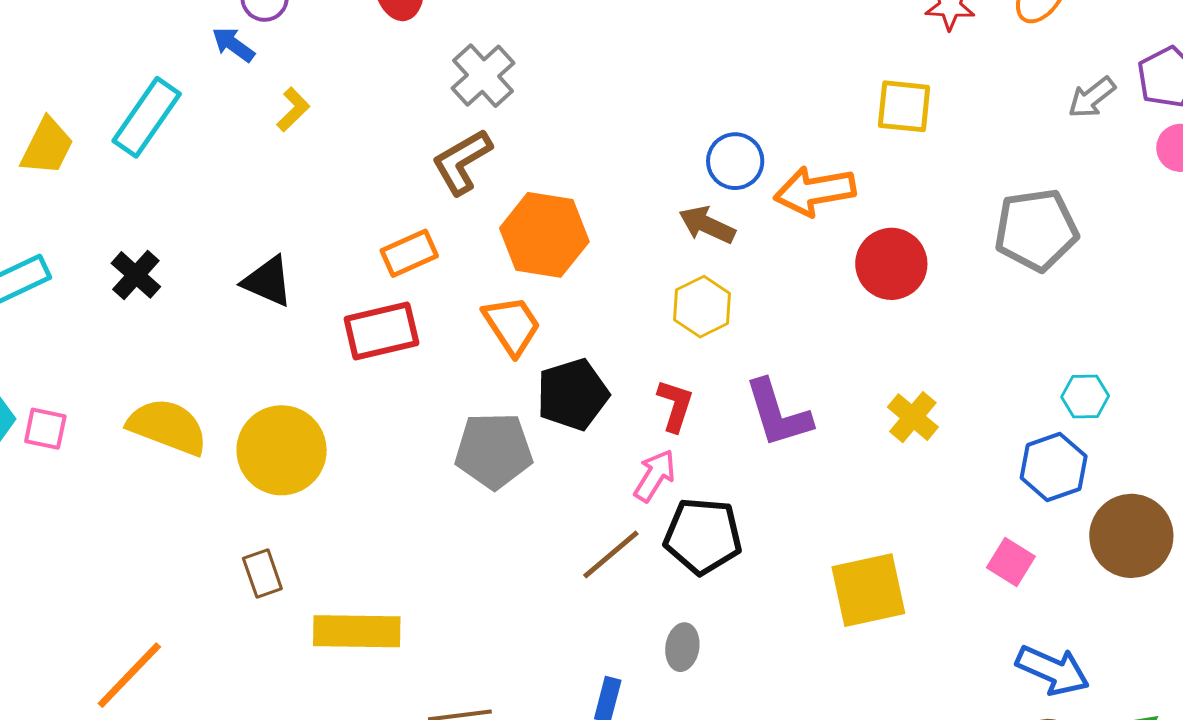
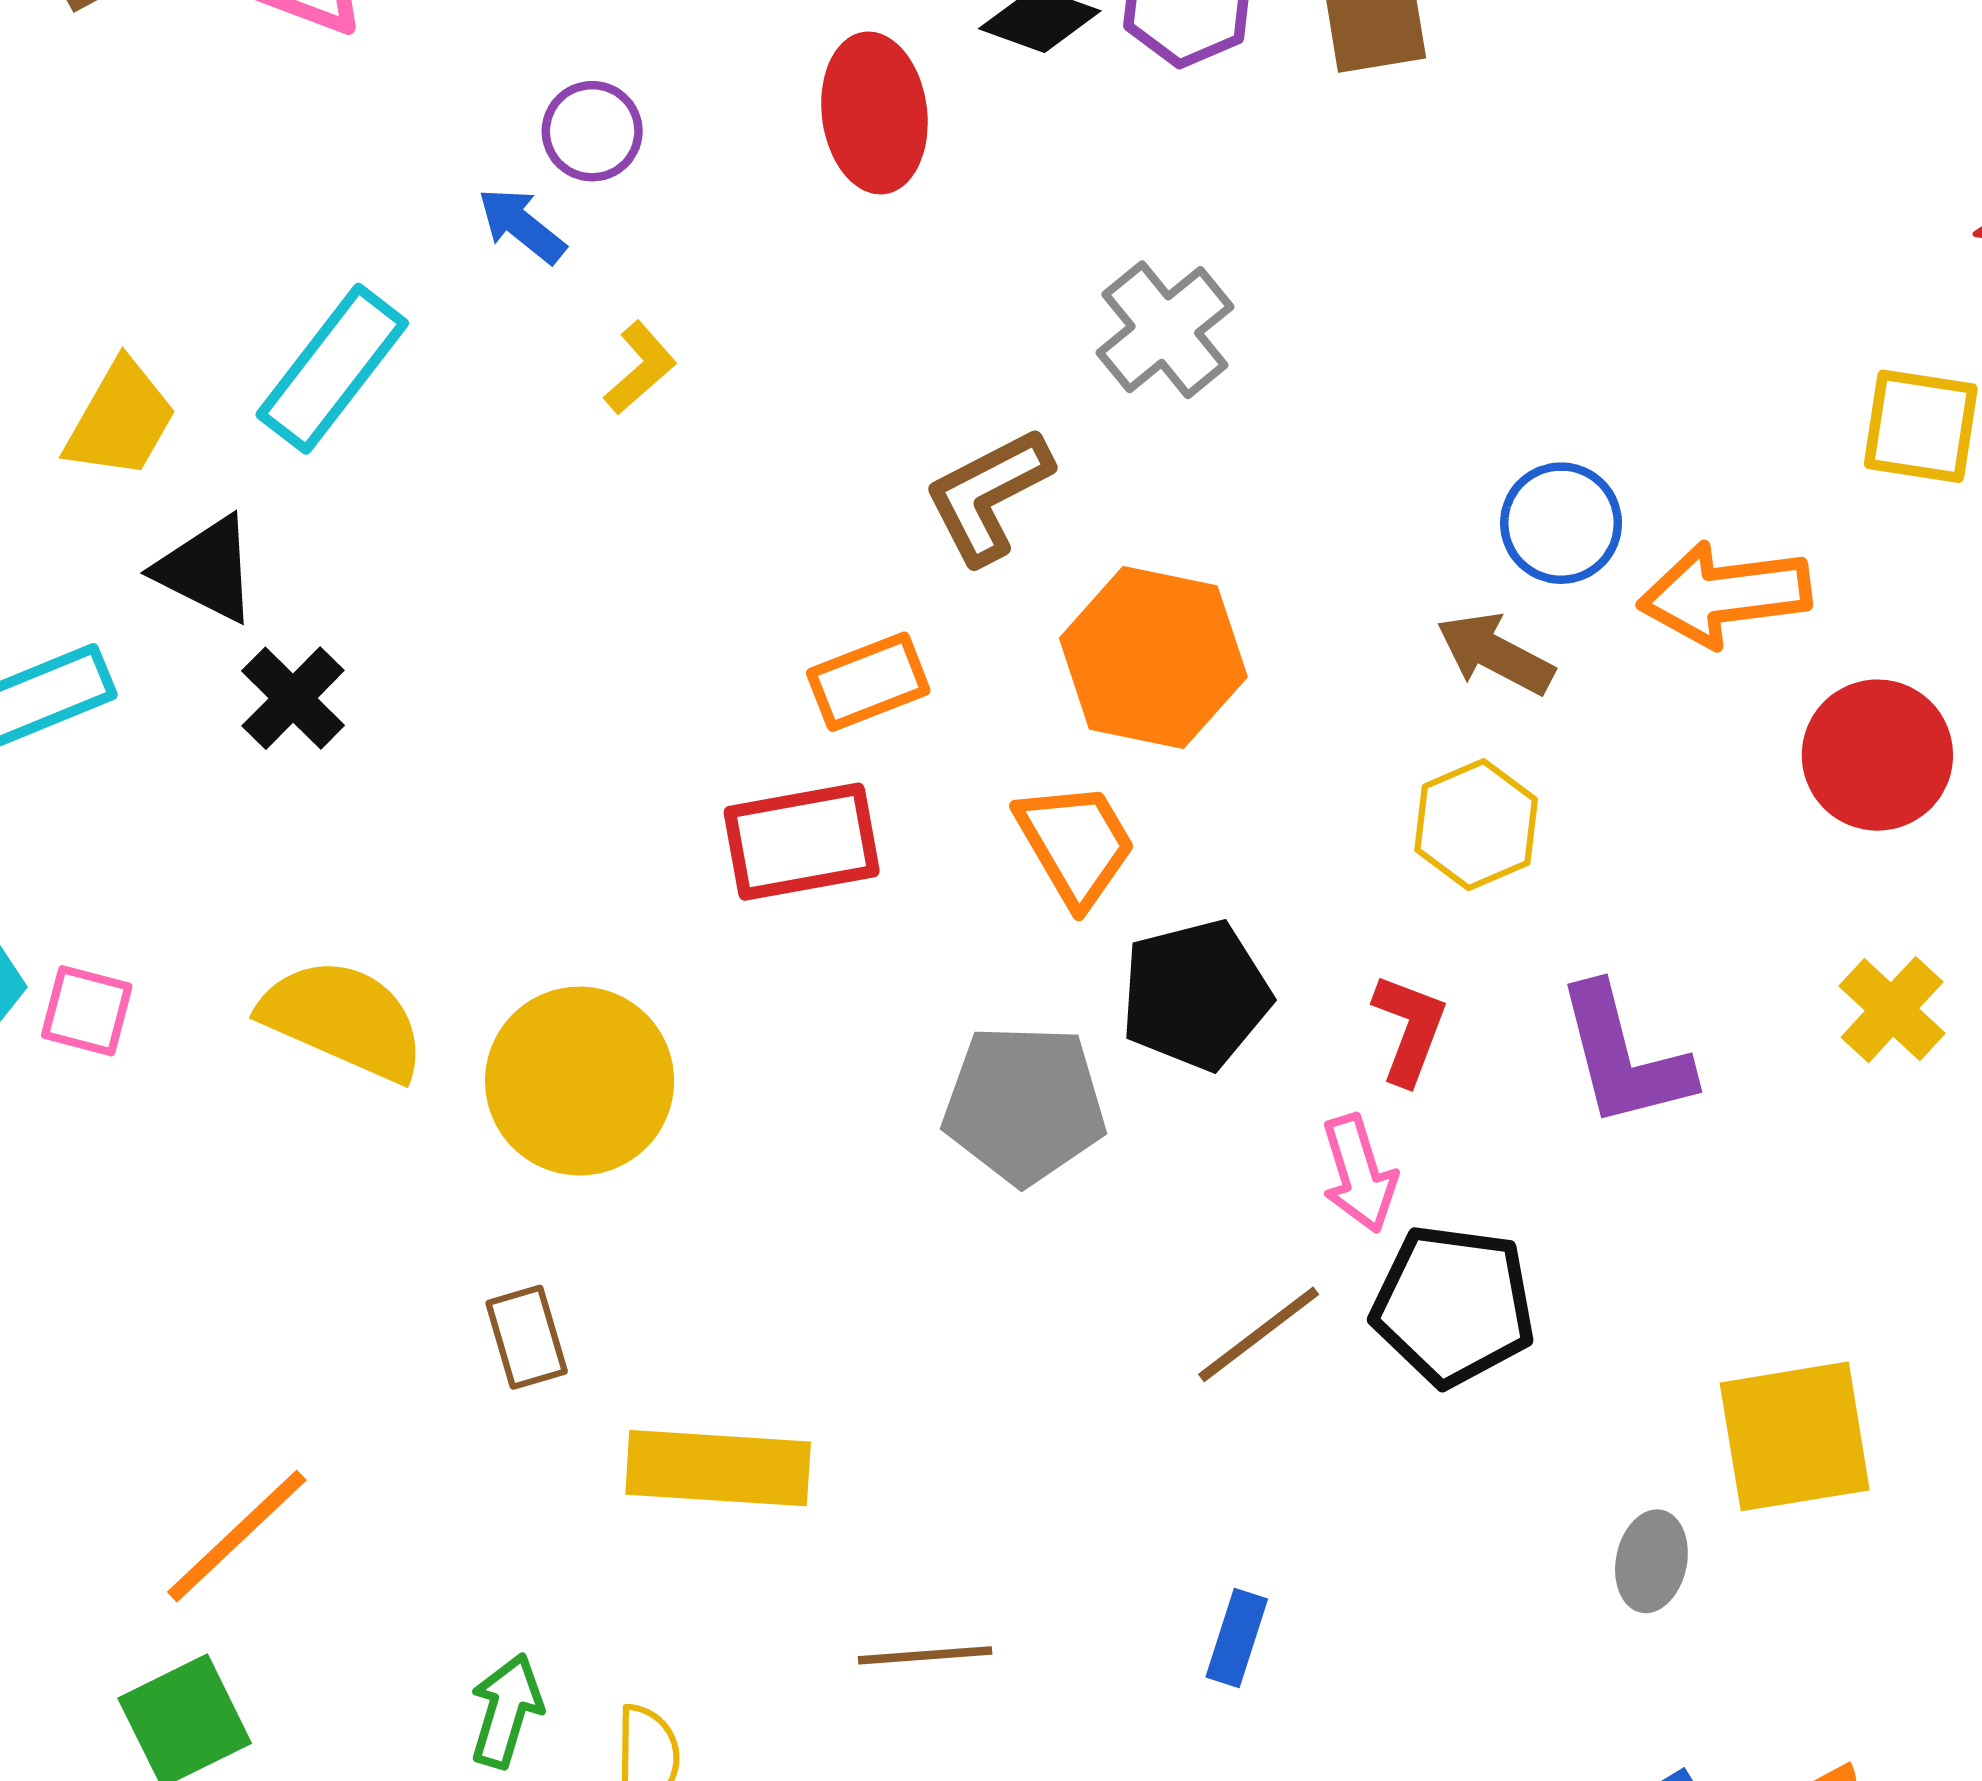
gray cross: (483, 76) -> (1165, 330), moved
black triangle: (268, 281) -> (207, 569), moved
yellow cross: (913, 417) -> (1892, 1010), moved
pink arrow: (655, 476) -> (1359, 1174), turned 128
gray ellipse: (682, 647) -> (1651, 1561), moved

